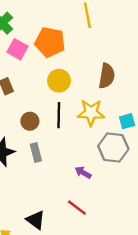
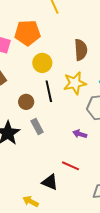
red line: (77, 208) -> (71, 166), moved

